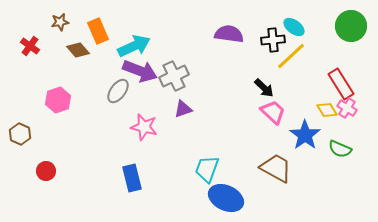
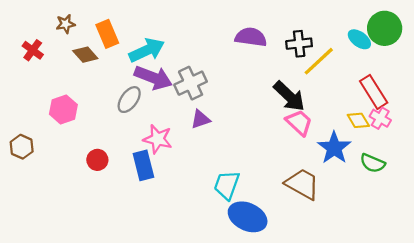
cyan ellipse: (294, 27) -> (359, 39), moved
black arrow: (264, 88) -> (289, 96), size x1.5
red circle: (46, 171) -> (97, 160), moved
blue rectangle: (132, 178) -> (143, 165), moved

